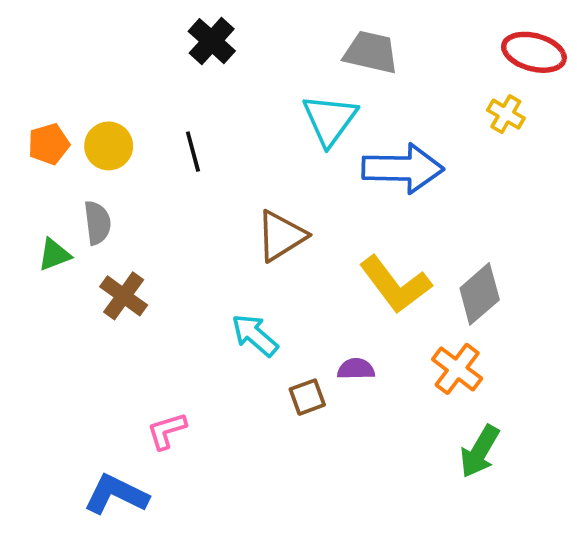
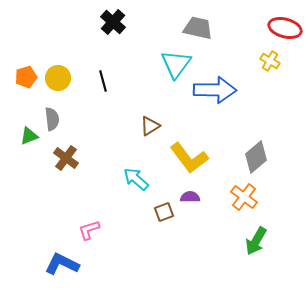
brown triangle: (281, 236) -> (150, 126), size x0.7
yellow L-shape: (395, 285) -> (189, 158), moved

